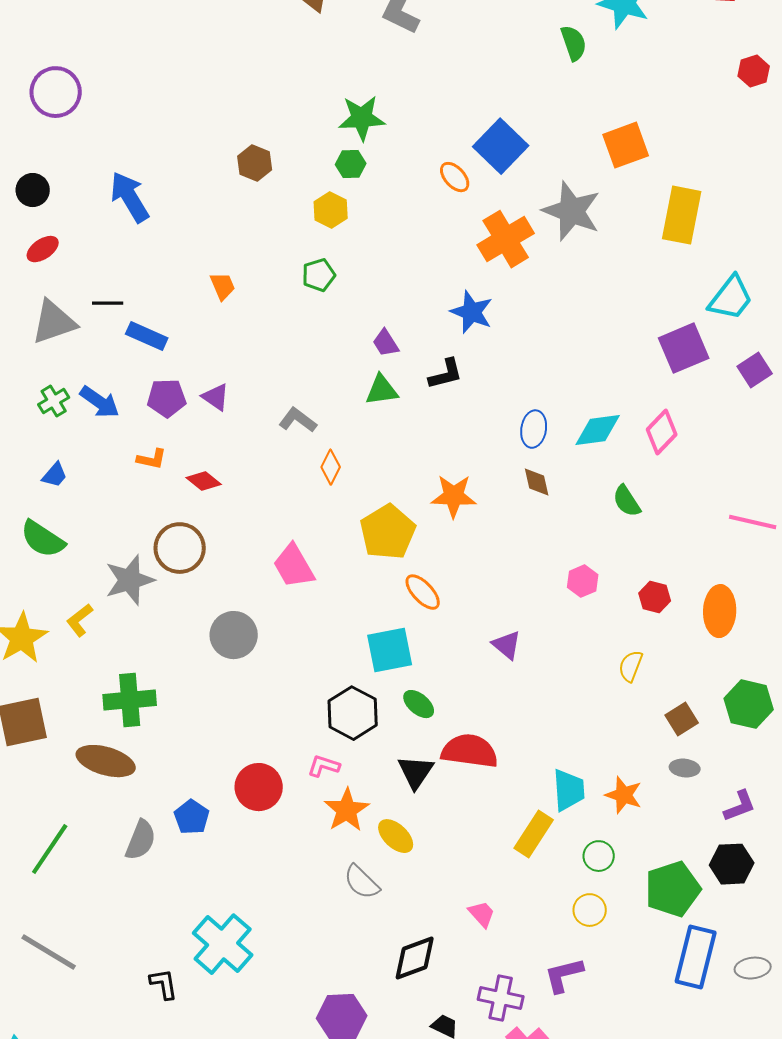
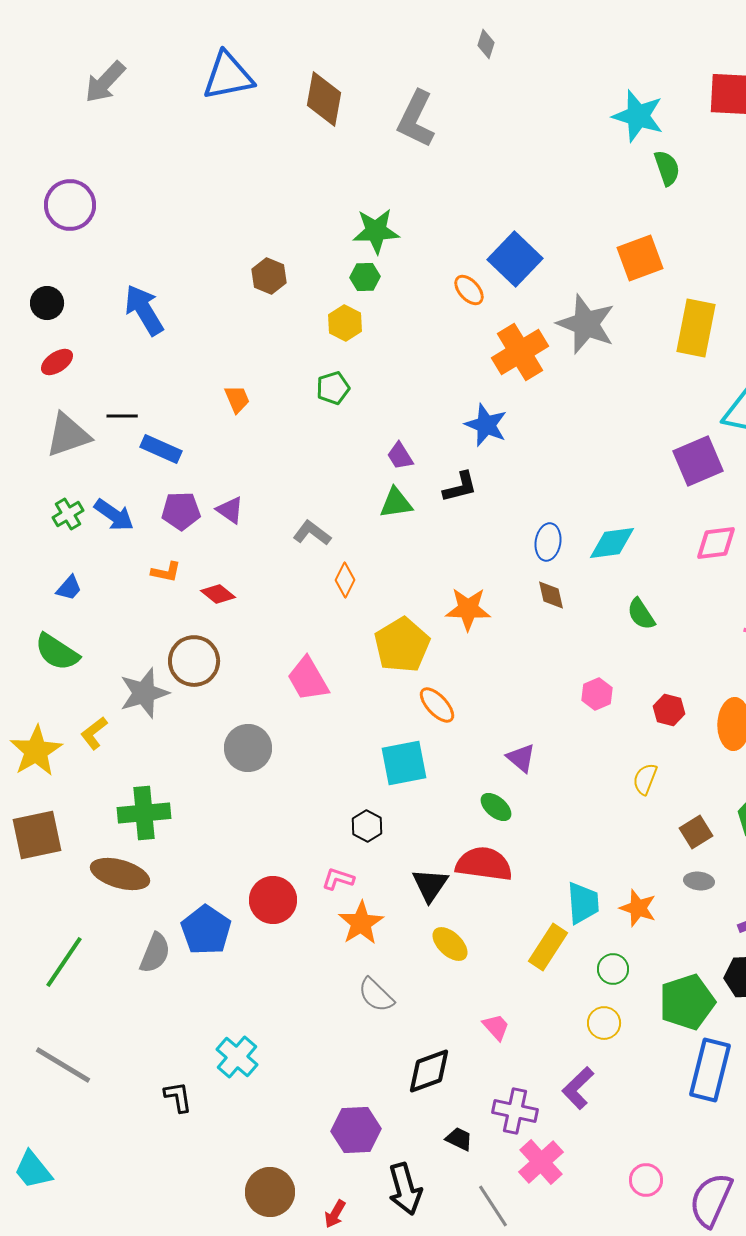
green semicircle: (574, 43) -> (667, 168), moved
pink diamond: (662, 432) -> (716, 543), moved, turned 39
green ellipse: (419, 704) -> (496, 807), moved
black hexagon: (353, 713) -> (367, 826), size x0.6
blue pentagon: (192, 817) -> (206, 930), size x1.4
yellow ellipse: (396, 836) -> (450, 944), moved
cyan cross: (223, 944) -> (237, 1057), size x0.7
purple L-shape: (564, 975) -> (578, 1088), turned -30

